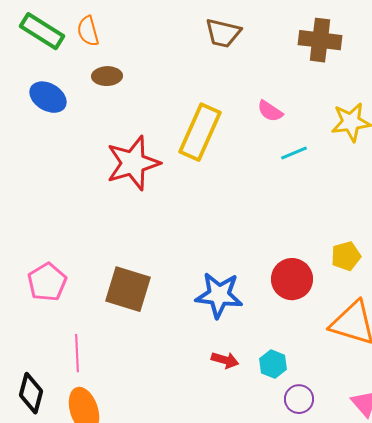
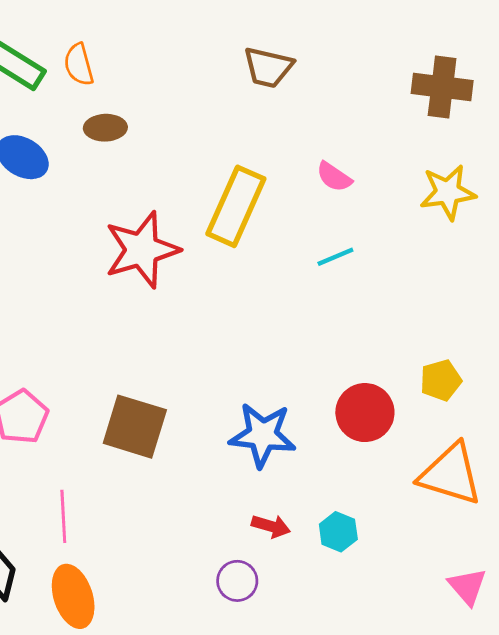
brown cross: (320, 40) -> (442, 87), moved
cyan line: (294, 153) -> (335, 257), moved
purple circle: (299, 399) -> (237, 581), moved

